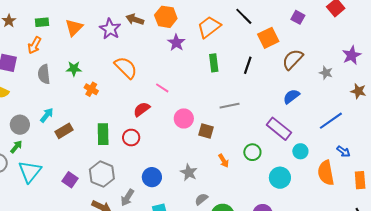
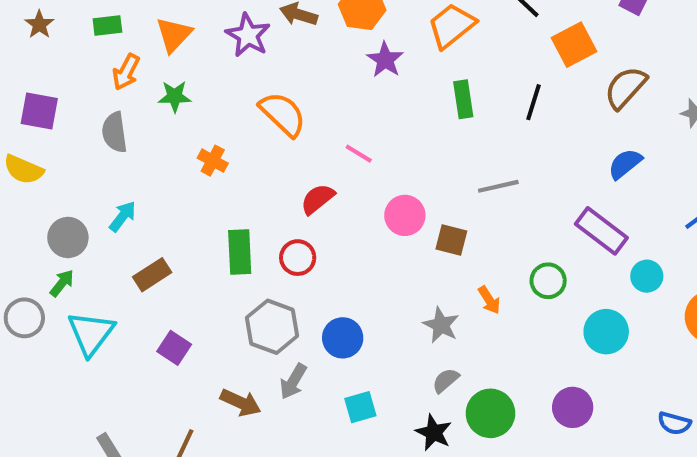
orange arrow: (34, 45) -> (126, 72), moved
green star: (74, 69) -> (175, 96), moved
brown rectangle: (64, 131) -> (152, 275), moved
gray star: (189, 172) -> (441, 325), moved
gray hexagon: (102, 174) -> (272, 327), moved

